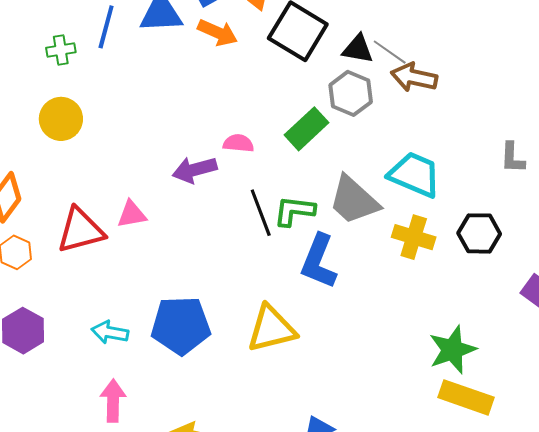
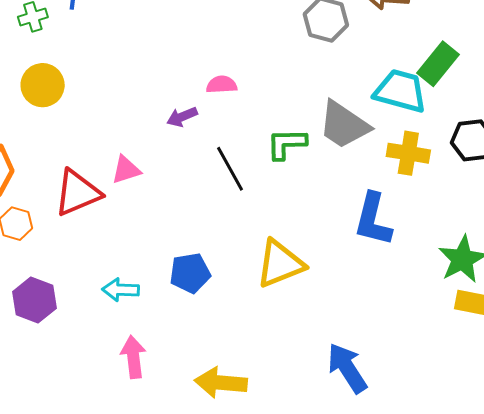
green rectangle: (306, 129) -> (438, 64), moved
purple arrow: (195, 170) -> (182, 117), size x0.7
black line: (261, 213) -> (230, 169), moved
blue L-shape: (319, 261) -> (373, 220), moved
blue pentagon: (181, 325) -> (190, 273), size x0.7

